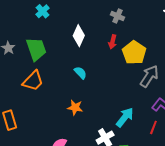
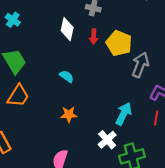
white diamond: (79, 36) -> (67, 29), moved

